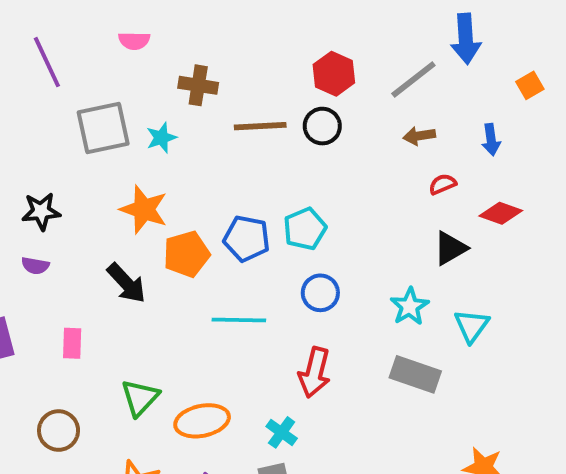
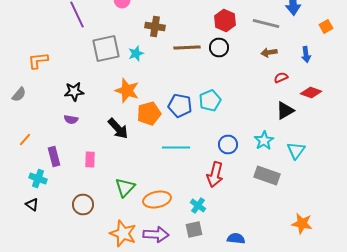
gray line: (413, 80) -> (266, 24), turned 52
blue circle: (320, 293) -> (228, 144), moved

